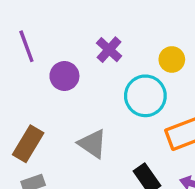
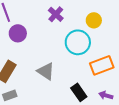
purple circle: (64, 76) -> (18, 33), moved

